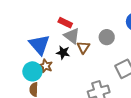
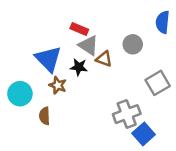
brown triangle: (83, 47) -> (104, 59), turned -40
cyan circle: (32, 71) -> (20, 94), moved

